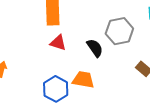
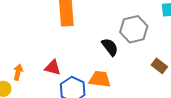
red triangle: (58, 43) -> (53, 68), moved

